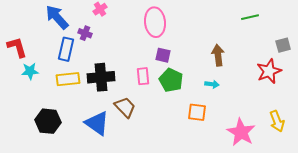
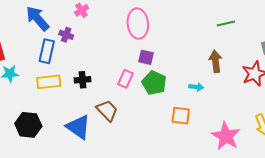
green line: (250, 17) -> (226, 24), moved
brown arrow: (218, 55) -> (216, 61), moved
pink rectangle: (143, 76) -> (126, 79), turned 30
black cross: (101, 77) -> (83, 80), size x0.6

